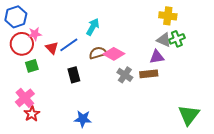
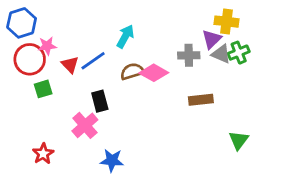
purple triangle: (157, 57) -> (212, 39), moved, turned -35
gray cross: (125, 75) -> (189, 55), moved, turned -35
pink cross: (25, 98) -> (85, 125), moved
green triangle: (189, 115) -> (239, 140), moved, size x0.7

